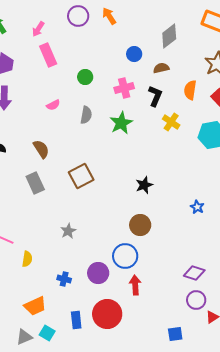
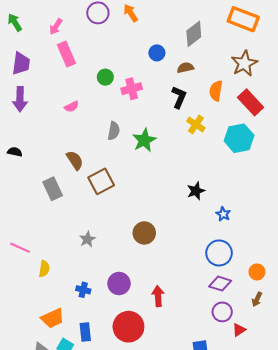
pink cross: (124, 88) -> (132, 89), moved
gray semicircle: (86, 115) -> (114, 131), moved
green star: (121, 123) -> (144, 140), moved
brown semicircle: (41, 149) -> (75, 160), moved
black star: (144, 185) -> (196, 191), moved
brown circle: (140, 225) -> (144, 233), moved
blue circle: (125, 256) -> (219, 253), moved
blue rectangle: (76, 320) -> (85, 332), moved

